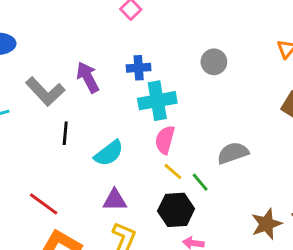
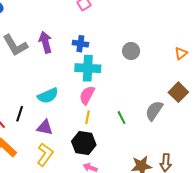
black line: (65, 133) -> (20, 114), moved
gray semicircle: (233, 153) -> (154, 111), moved, turned -50
yellow line: (173, 171) -> (88, 117), turned 48
green line: (200, 182) -> (122, 118), moved

